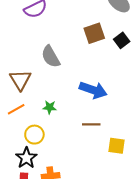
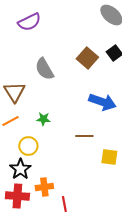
brown square: (94, 33) -> (87, 58), moved, turned -30
blue arrow: (93, 90) -> (102, 102), moved

